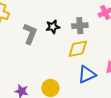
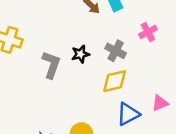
gray cross: (80, 26) -> (116, 51), turned 35

